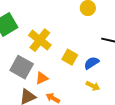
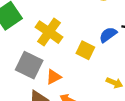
blue semicircle: (91, 63) -> (108, 35), moved

